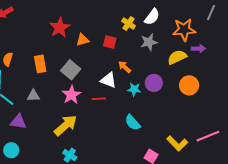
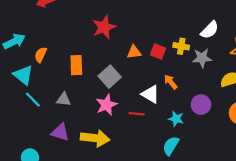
yellow cross: (129, 24) -> (181, 46), moved, turned -32
orange triangle: (83, 40) -> (134, 52), moved
cyan star: (134, 89) -> (176, 119), moved
purple triangle: (18, 122) -> (60, 132), moved
cyan semicircle: (133, 122) -> (171, 146), turned 66
yellow arrow: (66, 125) -> (95, 138), turned 40

